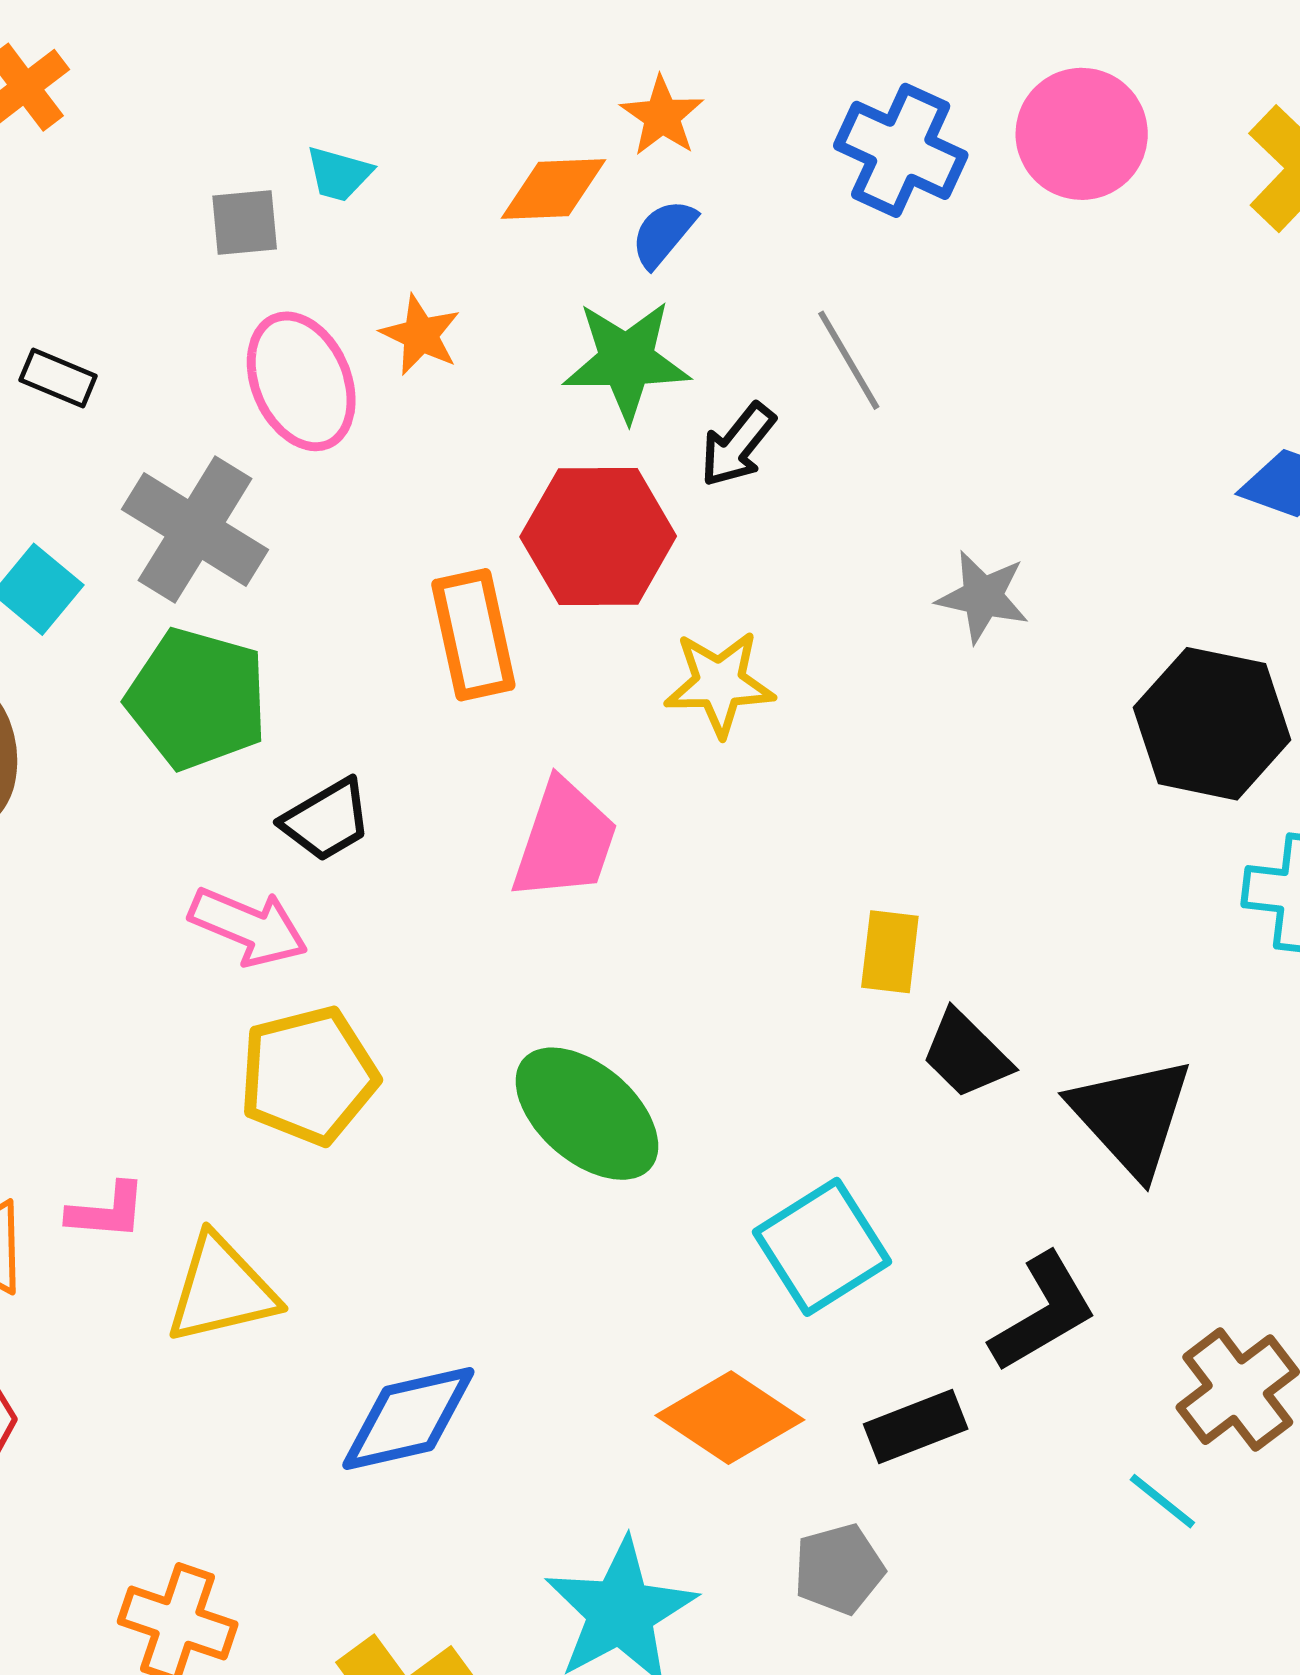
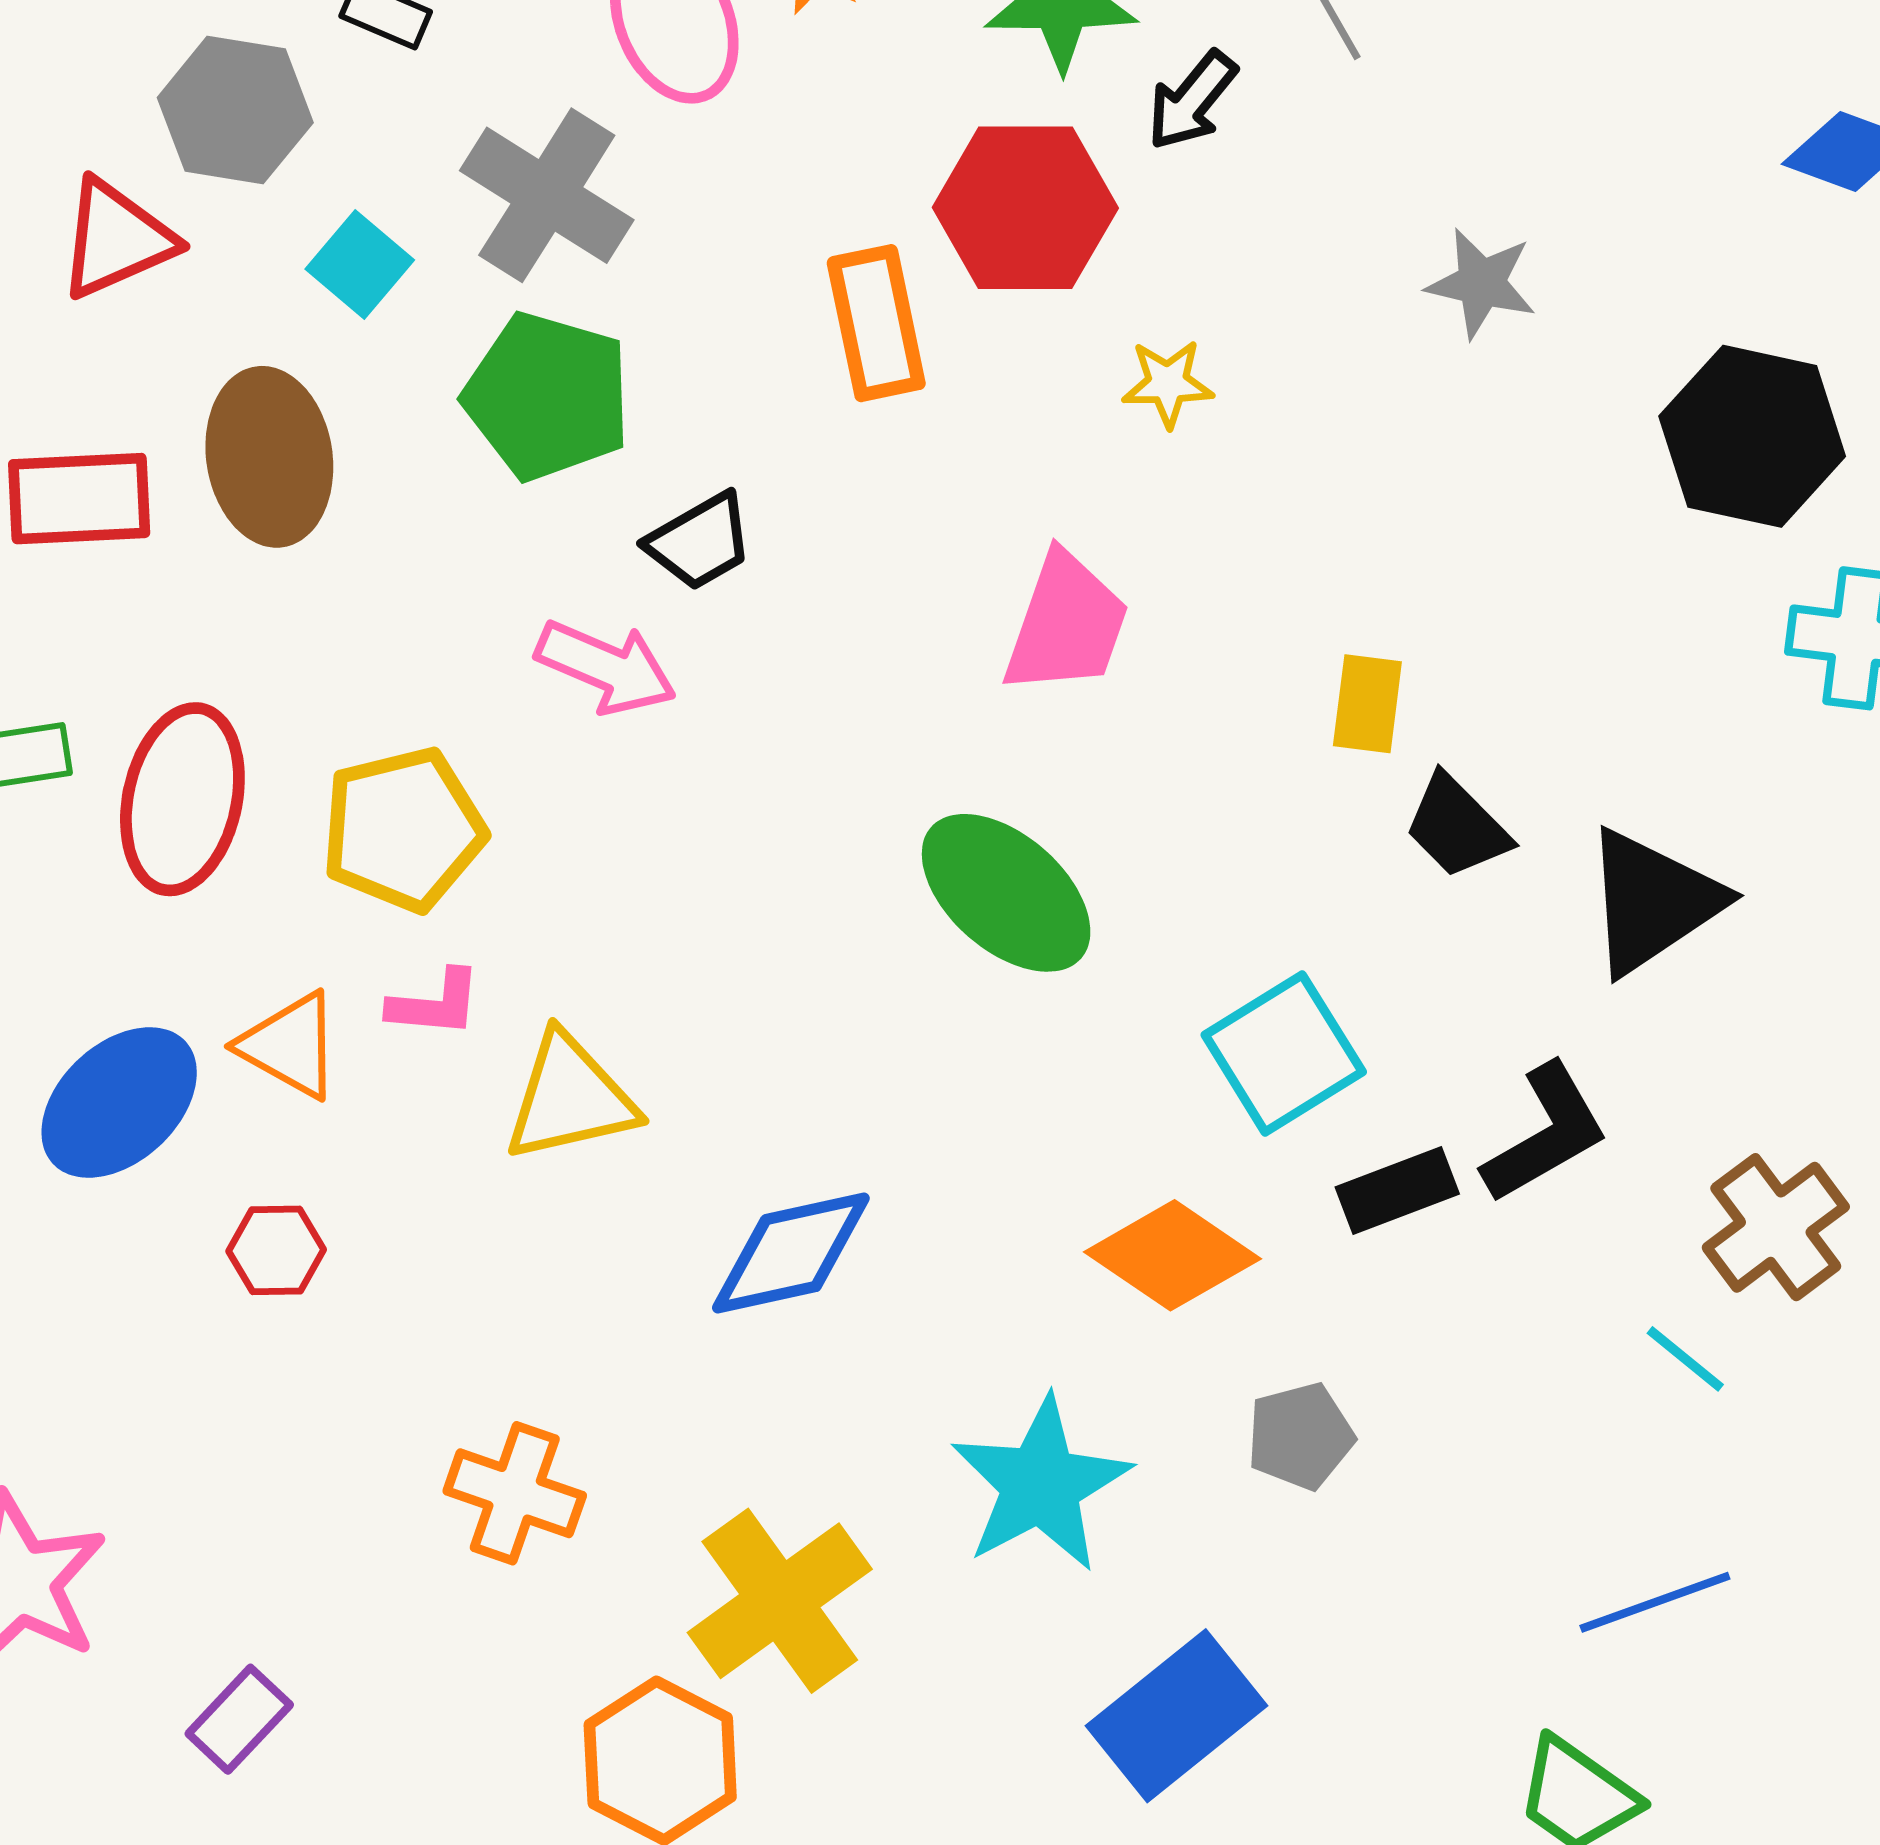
yellow star: (719, 683) -> (1168, 383), size x0.7
pink trapezoid: (565, 840) -> (1066, 624), moved
yellow pentagon: (308, 1075) -> (403, 829), moved
black triangle: (1131, 1116) -> (1652, 902), turned 38
black rectangle: (916, 1426) -> (1397, 1191), moved

